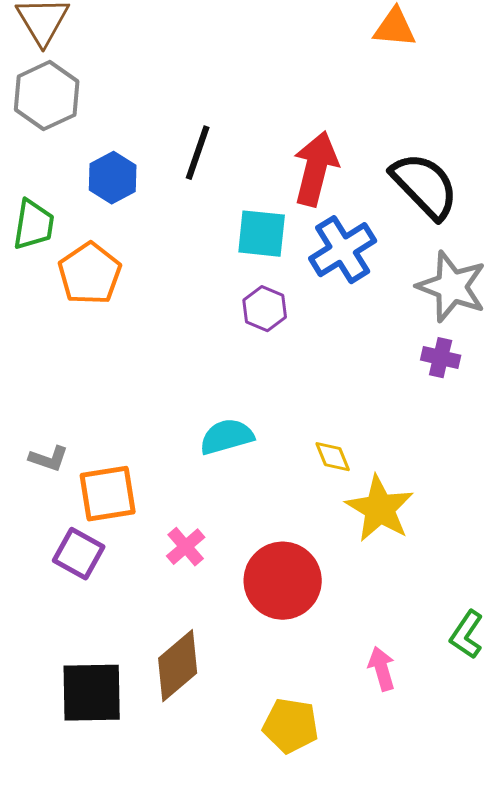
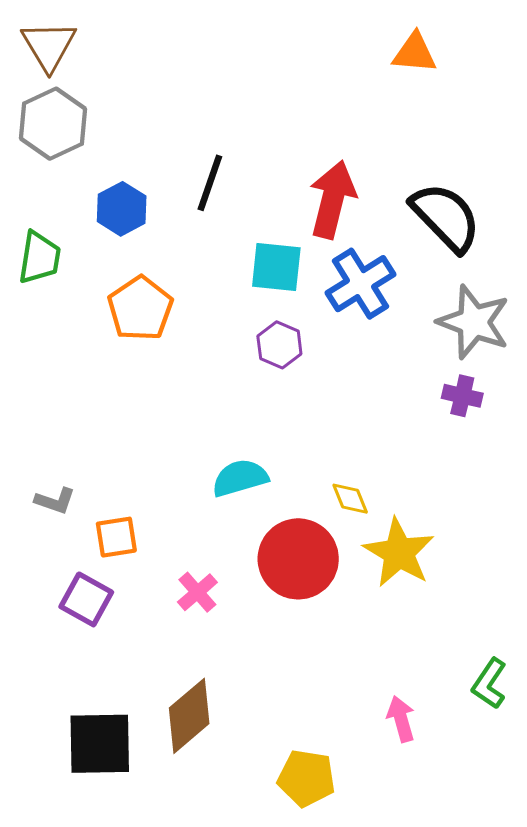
orange pentagon: (90, 274) -> (140, 309), moved
orange square: (108, 494) -> (116, 537), size x0.7
red circle: (283, 581) -> (298, 559), moved

